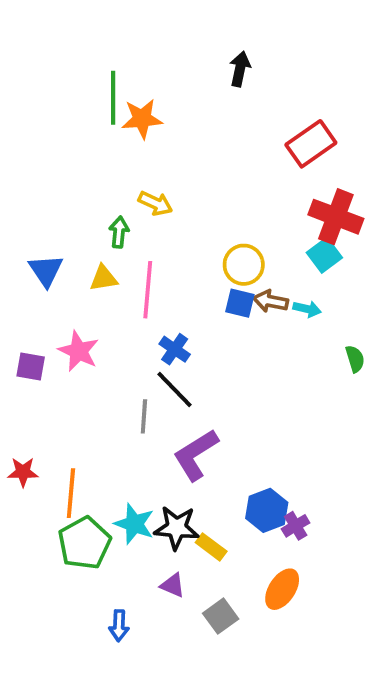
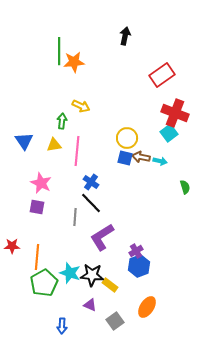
purple square: (31, 366) -> (37, 207), moved
purple cross: (296, 526) -> (136, 251), moved

